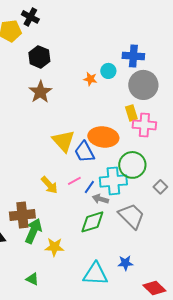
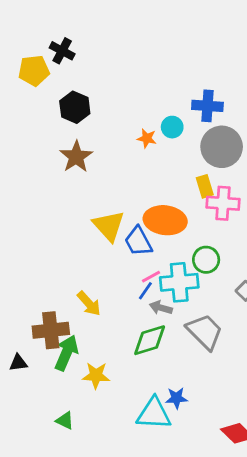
green circle: (132, 165) -> (206, 260), size x0.7
pink line: (74, 181) -> (151, 277), moved
yellow arrow: (49, 185) -> (89, 303), moved
blue star: (125, 263) -> (176, 398), moved

